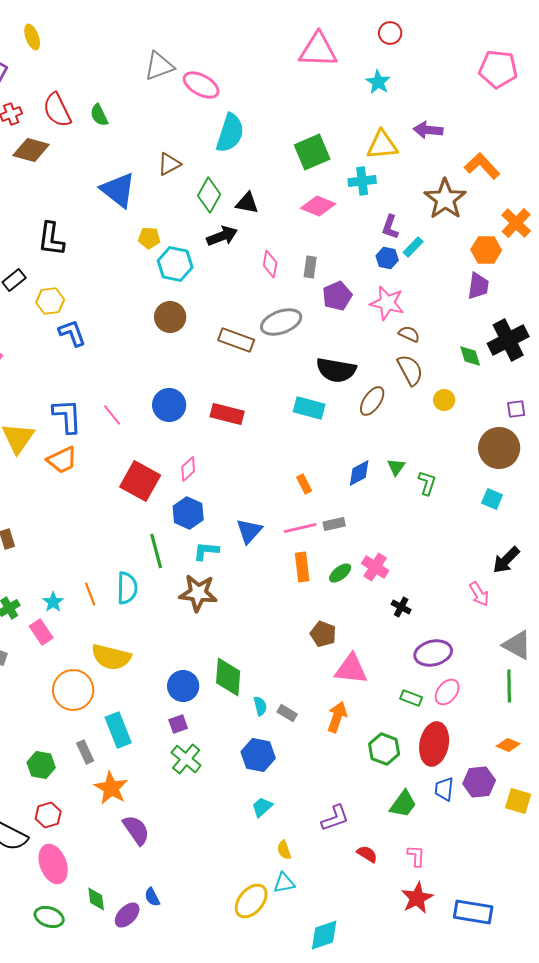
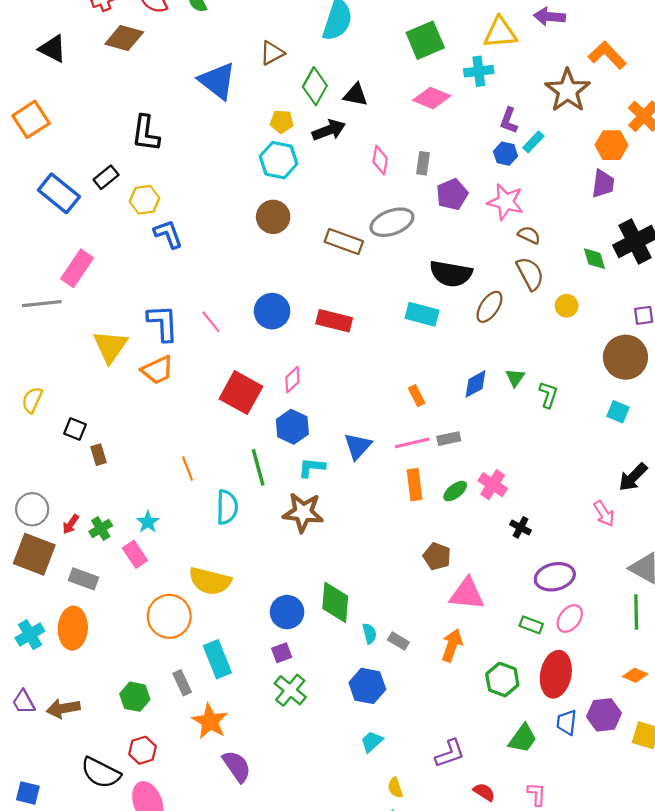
yellow pentagon: (149, 238) -> (282, 122), moved
orange line: (90, 594) -> (187, 469), moved

